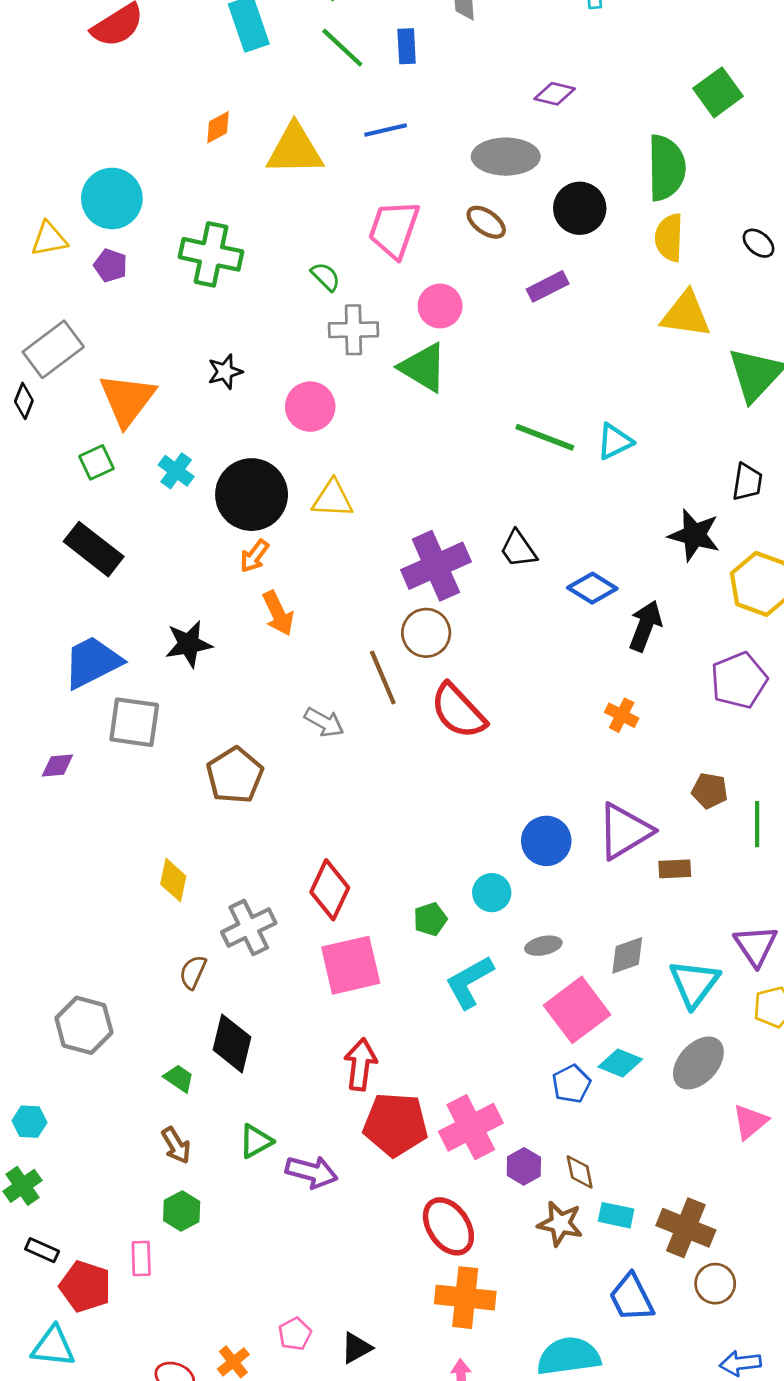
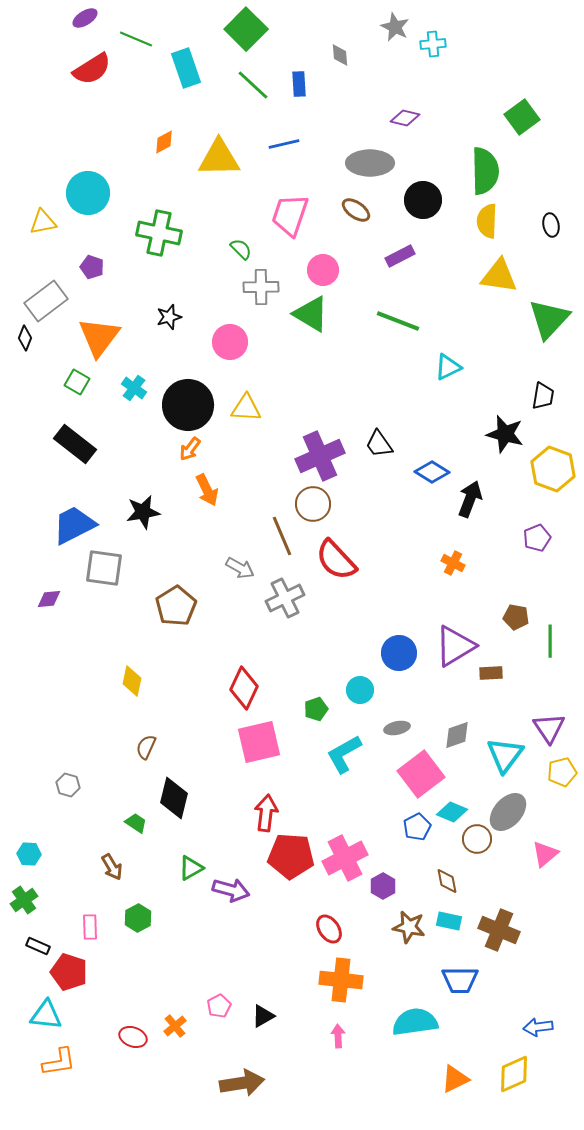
black ellipse: (758, 243) -> (551, 225), turned 40
purple pentagon: (110, 266) -> (92, 267), moved
green line: (545, 437) -> (398, 321), moved
green square: (97, 462) -> (77, 382), turned -35
purple pentagon: (739, 680) -> (537, 538), size x0.7
gray cross: (249, 928) -> (285, 598), moved
gray hexagon: (84, 1025) -> (68, 785), size x0.6
brown arrow: (176, 1145) -> (112, 867), moved
brown diamond: (580, 1172) -> (447, 881), moved
red ellipse: (448, 1226) -> (329, 929), size x0.7
pink rectangle: (141, 1258) -> (90, 927), moved
brown circle: (715, 1284) -> (477, 839), moved
blue trapezoid: (631, 1298) -> (460, 980), turned -63

